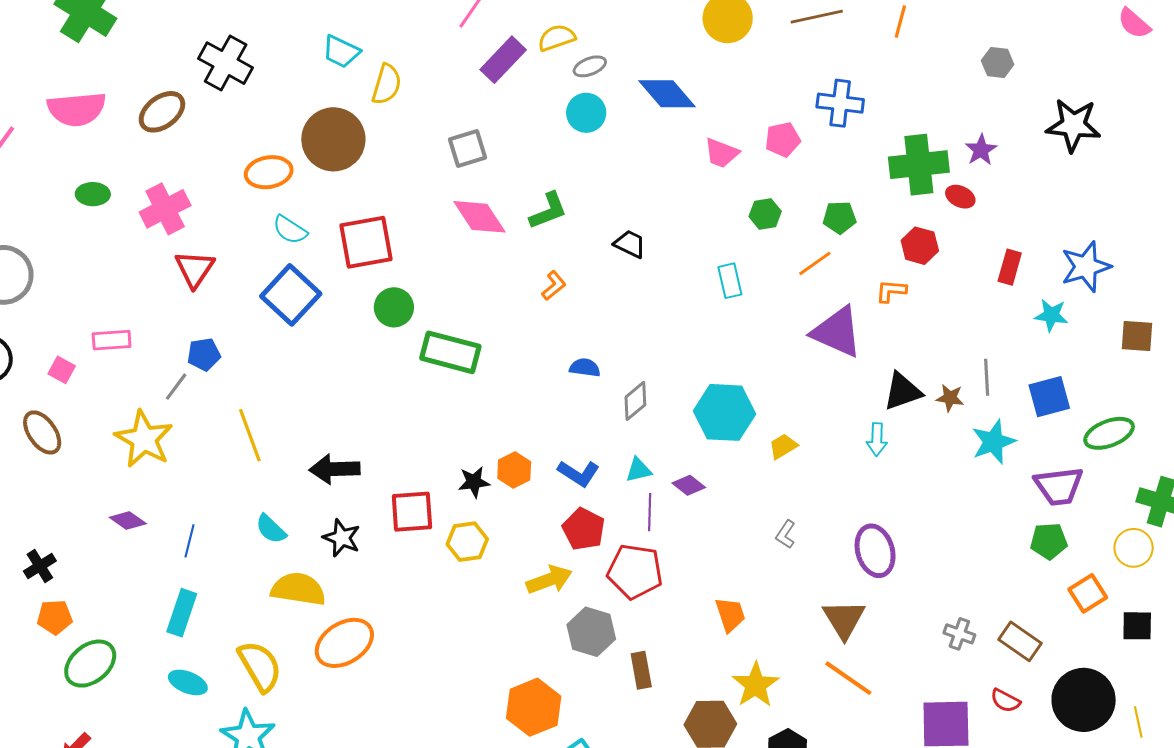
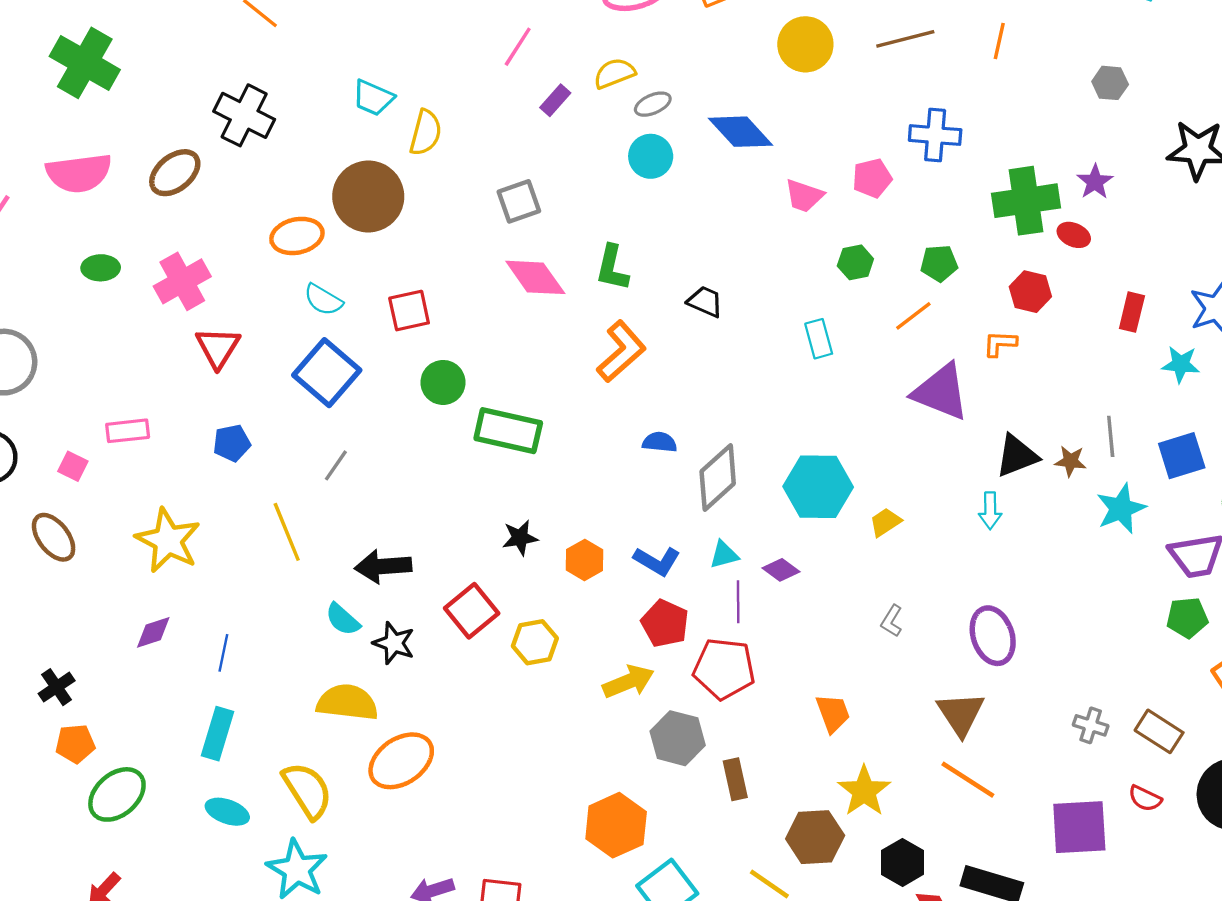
purple rectangle: (503, 60) -> (555, 100), size x0.6
green L-shape: (548, 211) -> (612, 268), turned 126
red square: (366, 242) -> (409, 311), size x0.7
orange L-shape: (554, 286) -> (621, 351), size x1.8
gray line: (176, 387) -> (336, 465), moved
gray diamond: (635, 401) -> (718, 477), size x1.5
black star: (474, 482) -> (520, 538), moved
red square: (412, 512) -> (472, 611), turned -33
purple diamond: (128, 520) -> (153, 632), turned -51
cyan semicircle: (271, 529) -> (343, 619), moved

